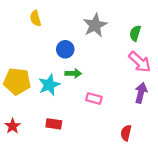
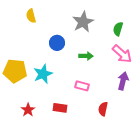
green arrow: (73, 73) -> (86, 56), moved
red rectangle: (54, 124) -> (60, 108), moved
red star: (13, 126) -> (28, 110), moved
red semicircle: (126, 133) -> (103, 109), moved

